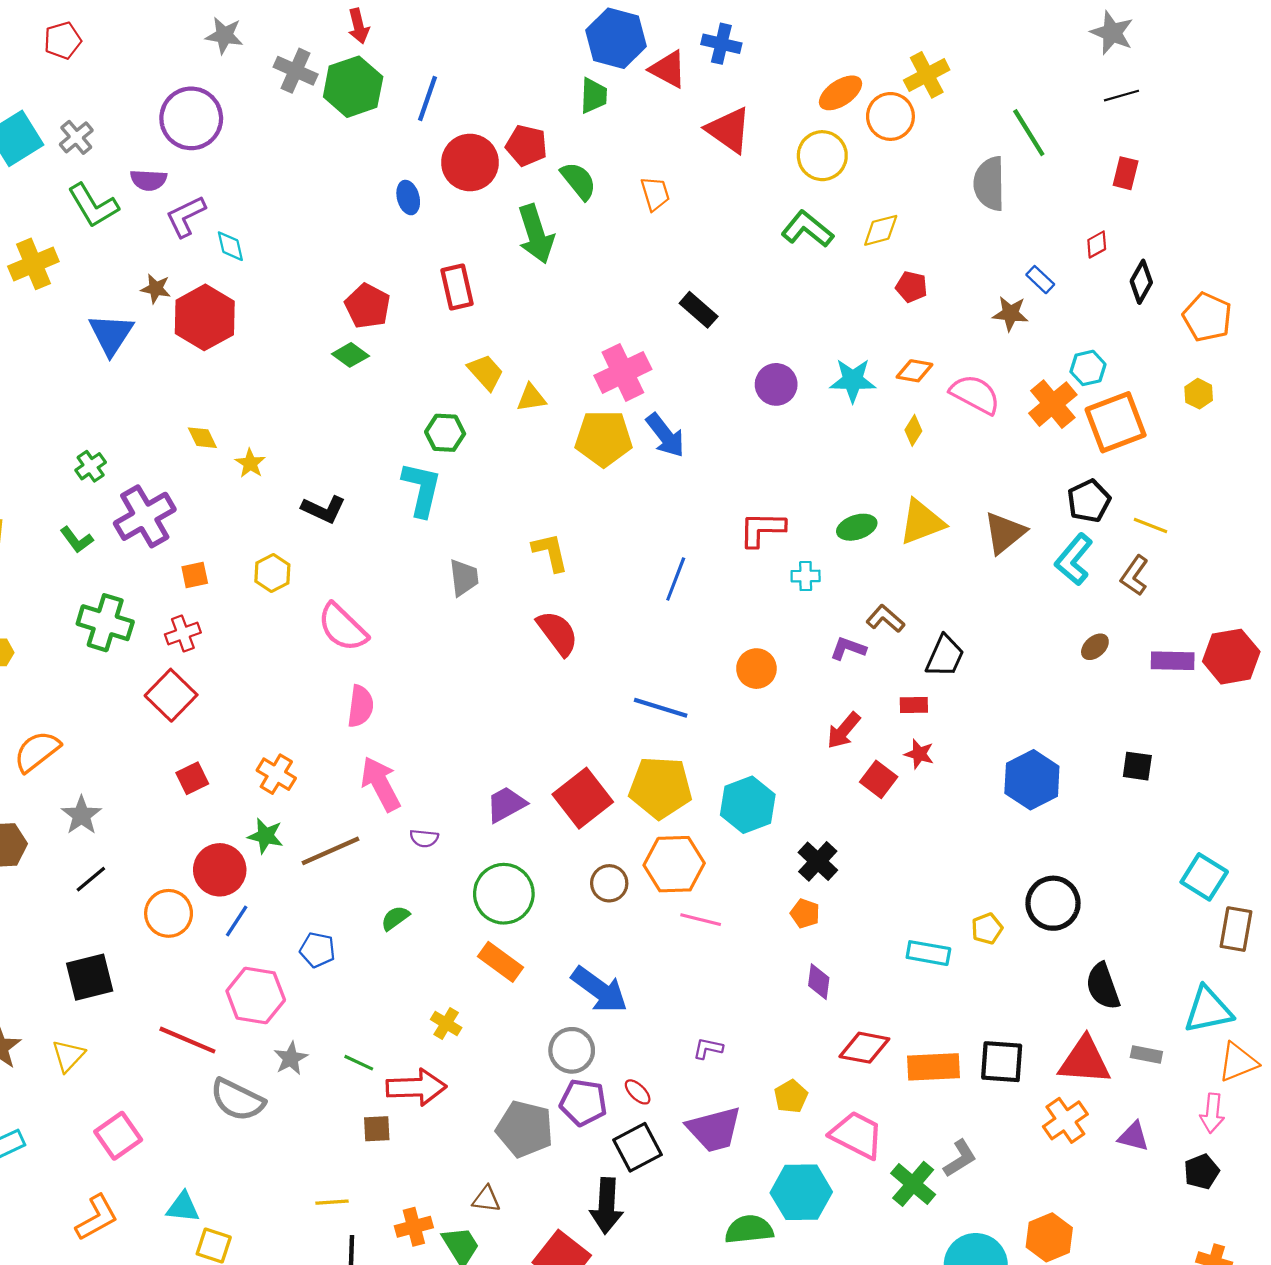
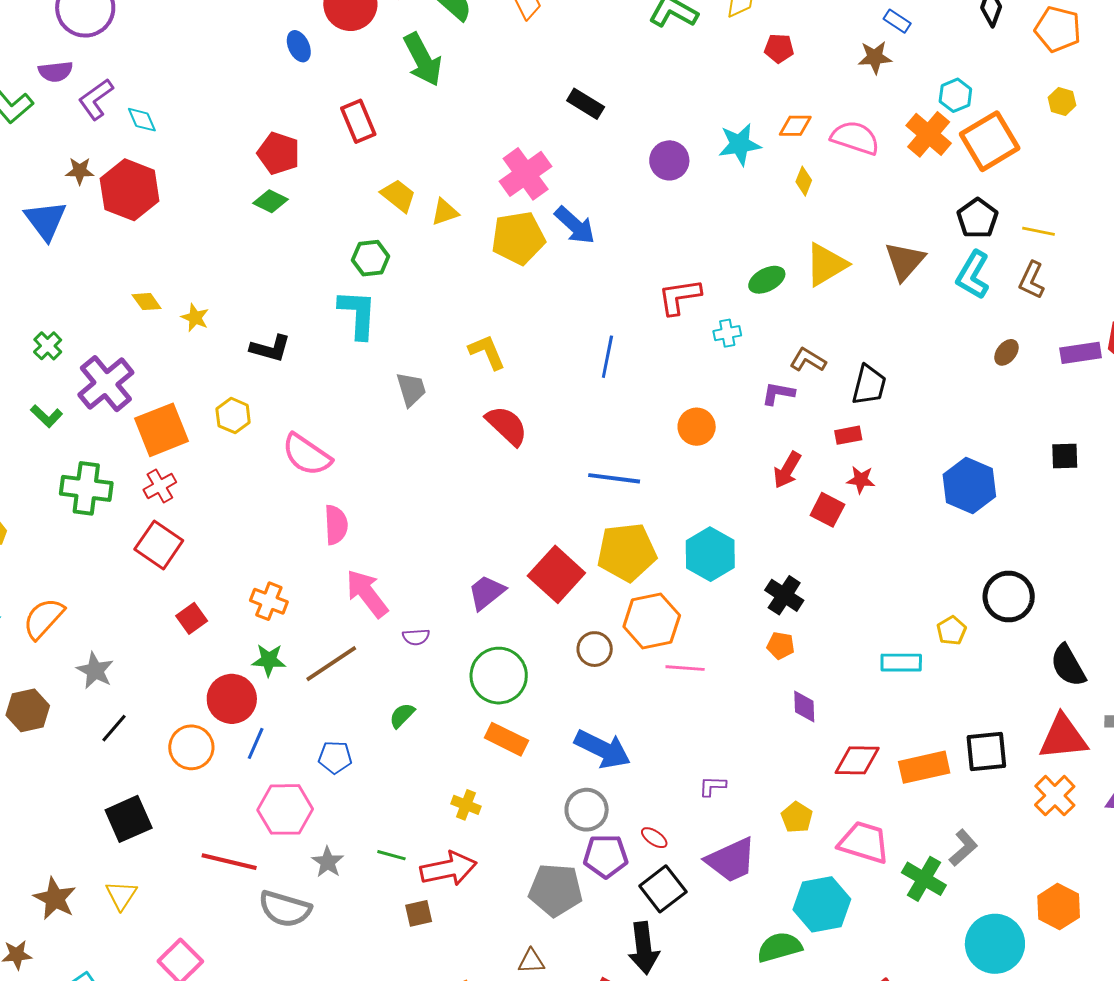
orange square: (195, 575) -> (161, 430), size x2.0

